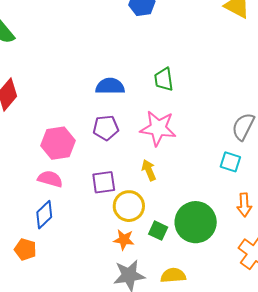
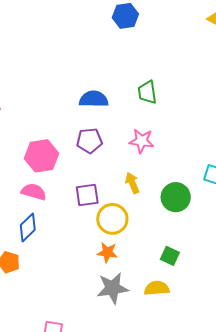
pink star: (158, 128) -> (142, 141), size x0.7
green circle: (196, 222) -> (176, 197), moved, size x0.7
green square: (158, 231) -> (170, 256), moved

